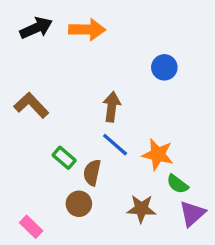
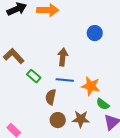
blue line: (115, 145) -> (65, 80), turned -36
green rectangle: (64, 158) -> (34, 76), moved
brown circle: (79, 204) -> (58, 120), moved

